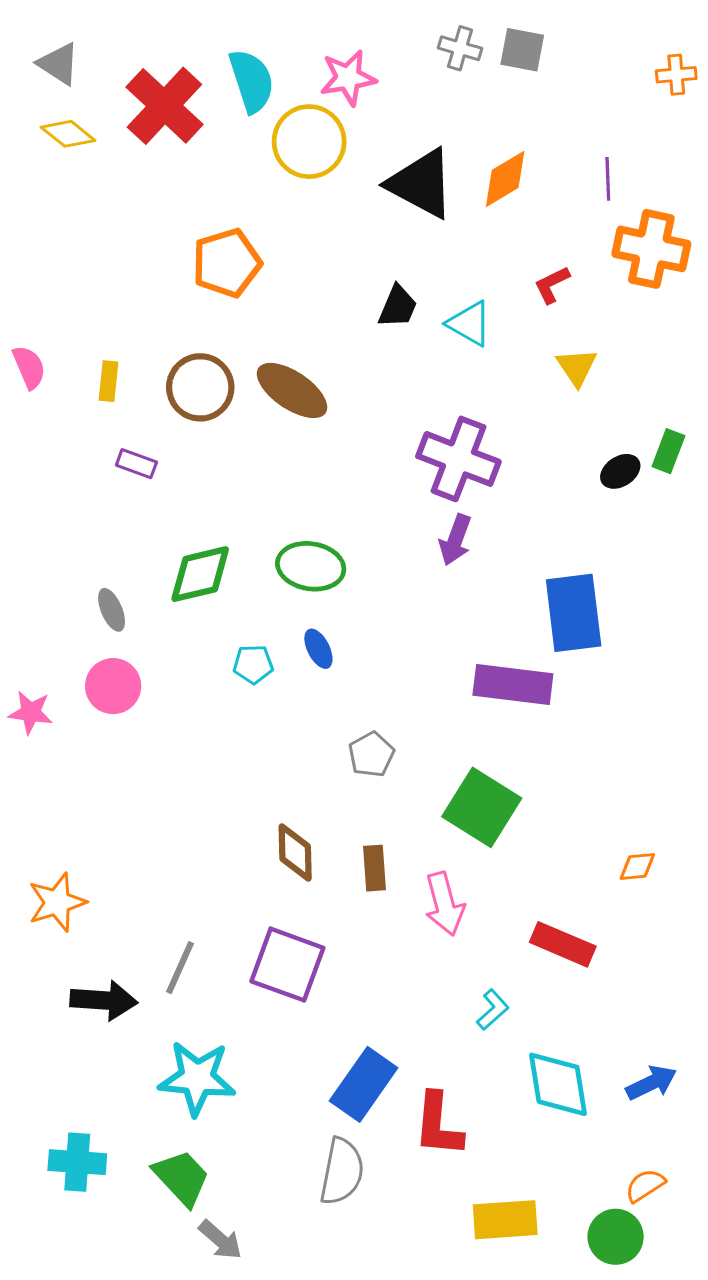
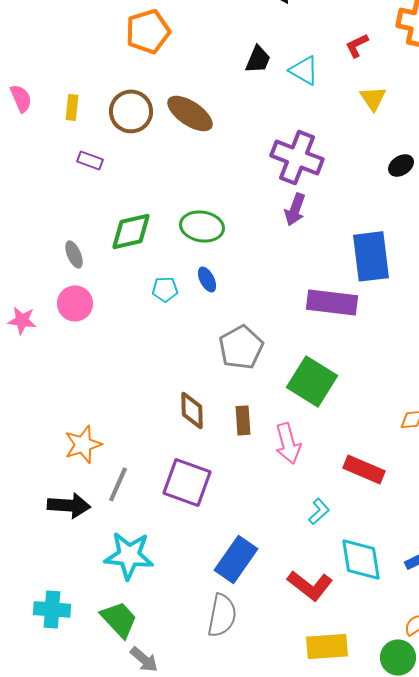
gray pentagon: (371, 755) -> (241, 347), size x1.5
orange star: (57, 902) -> (83, 444), moved
red L-shape: (438, 1125) -> (310, 585), moved, turned -57

